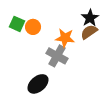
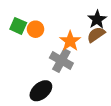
orange star: (65, 38) -> (70, 41), turned 30

